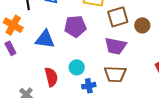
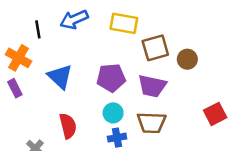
purple pentagon: (75, 26) -> (111, 78), moved
blue triangle: (45, 39) -> (60, 77), turned 35
cyan circle: (77, 67) -> (113, 113), moved

